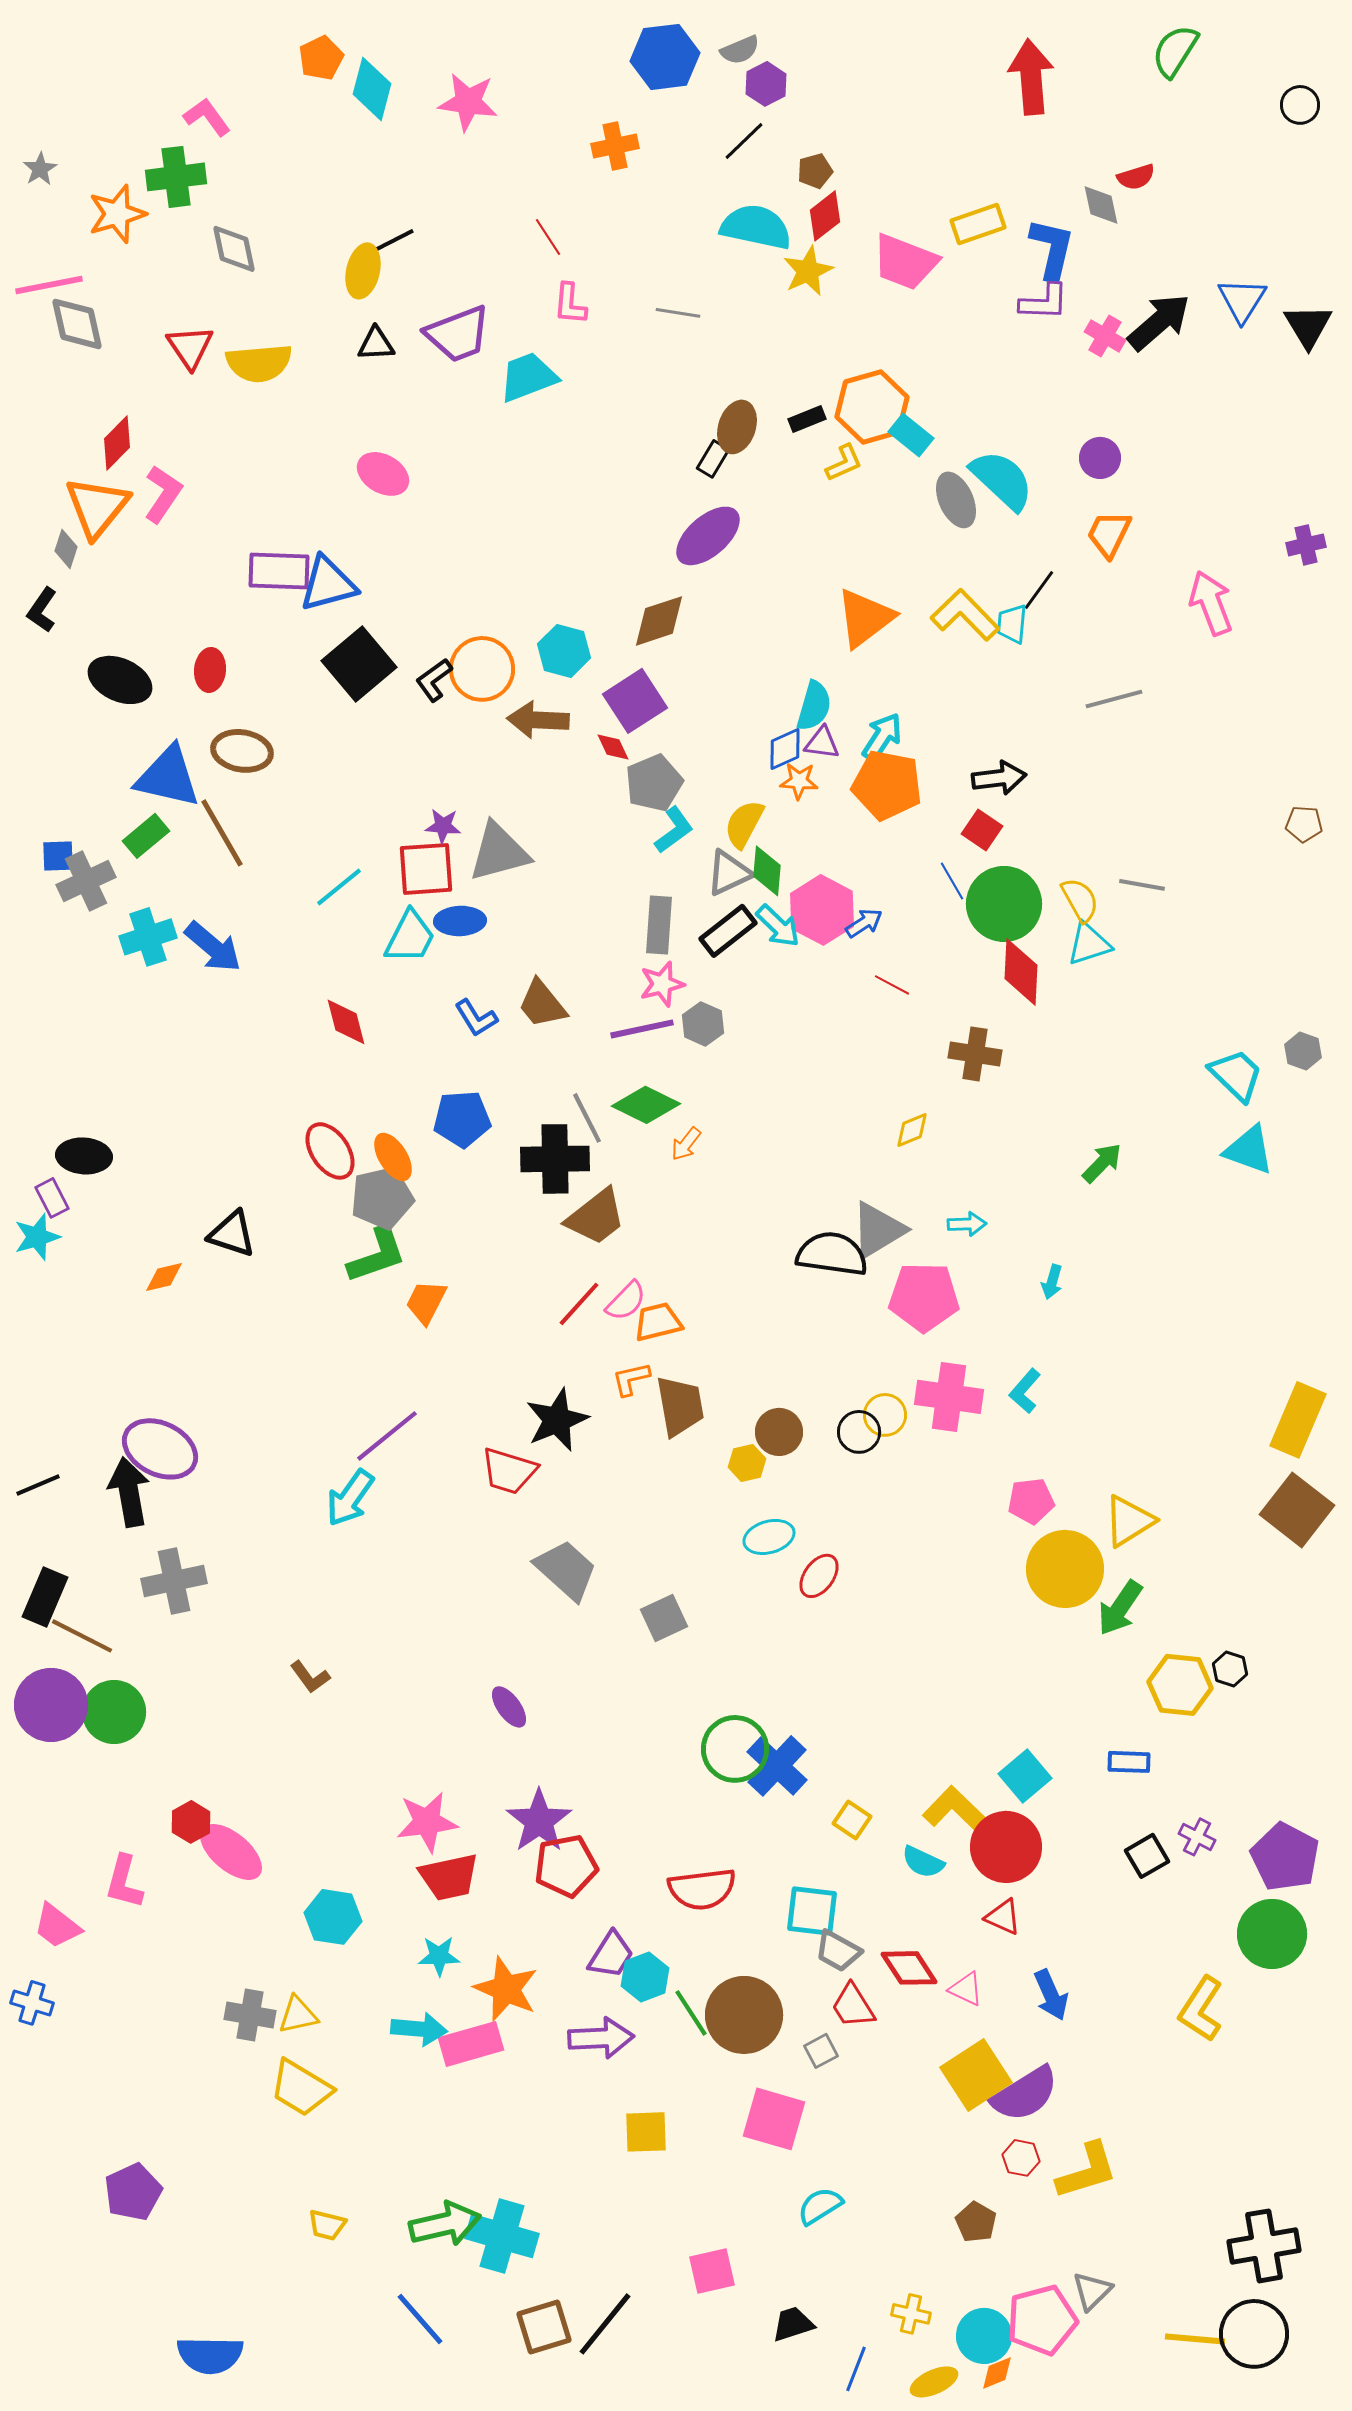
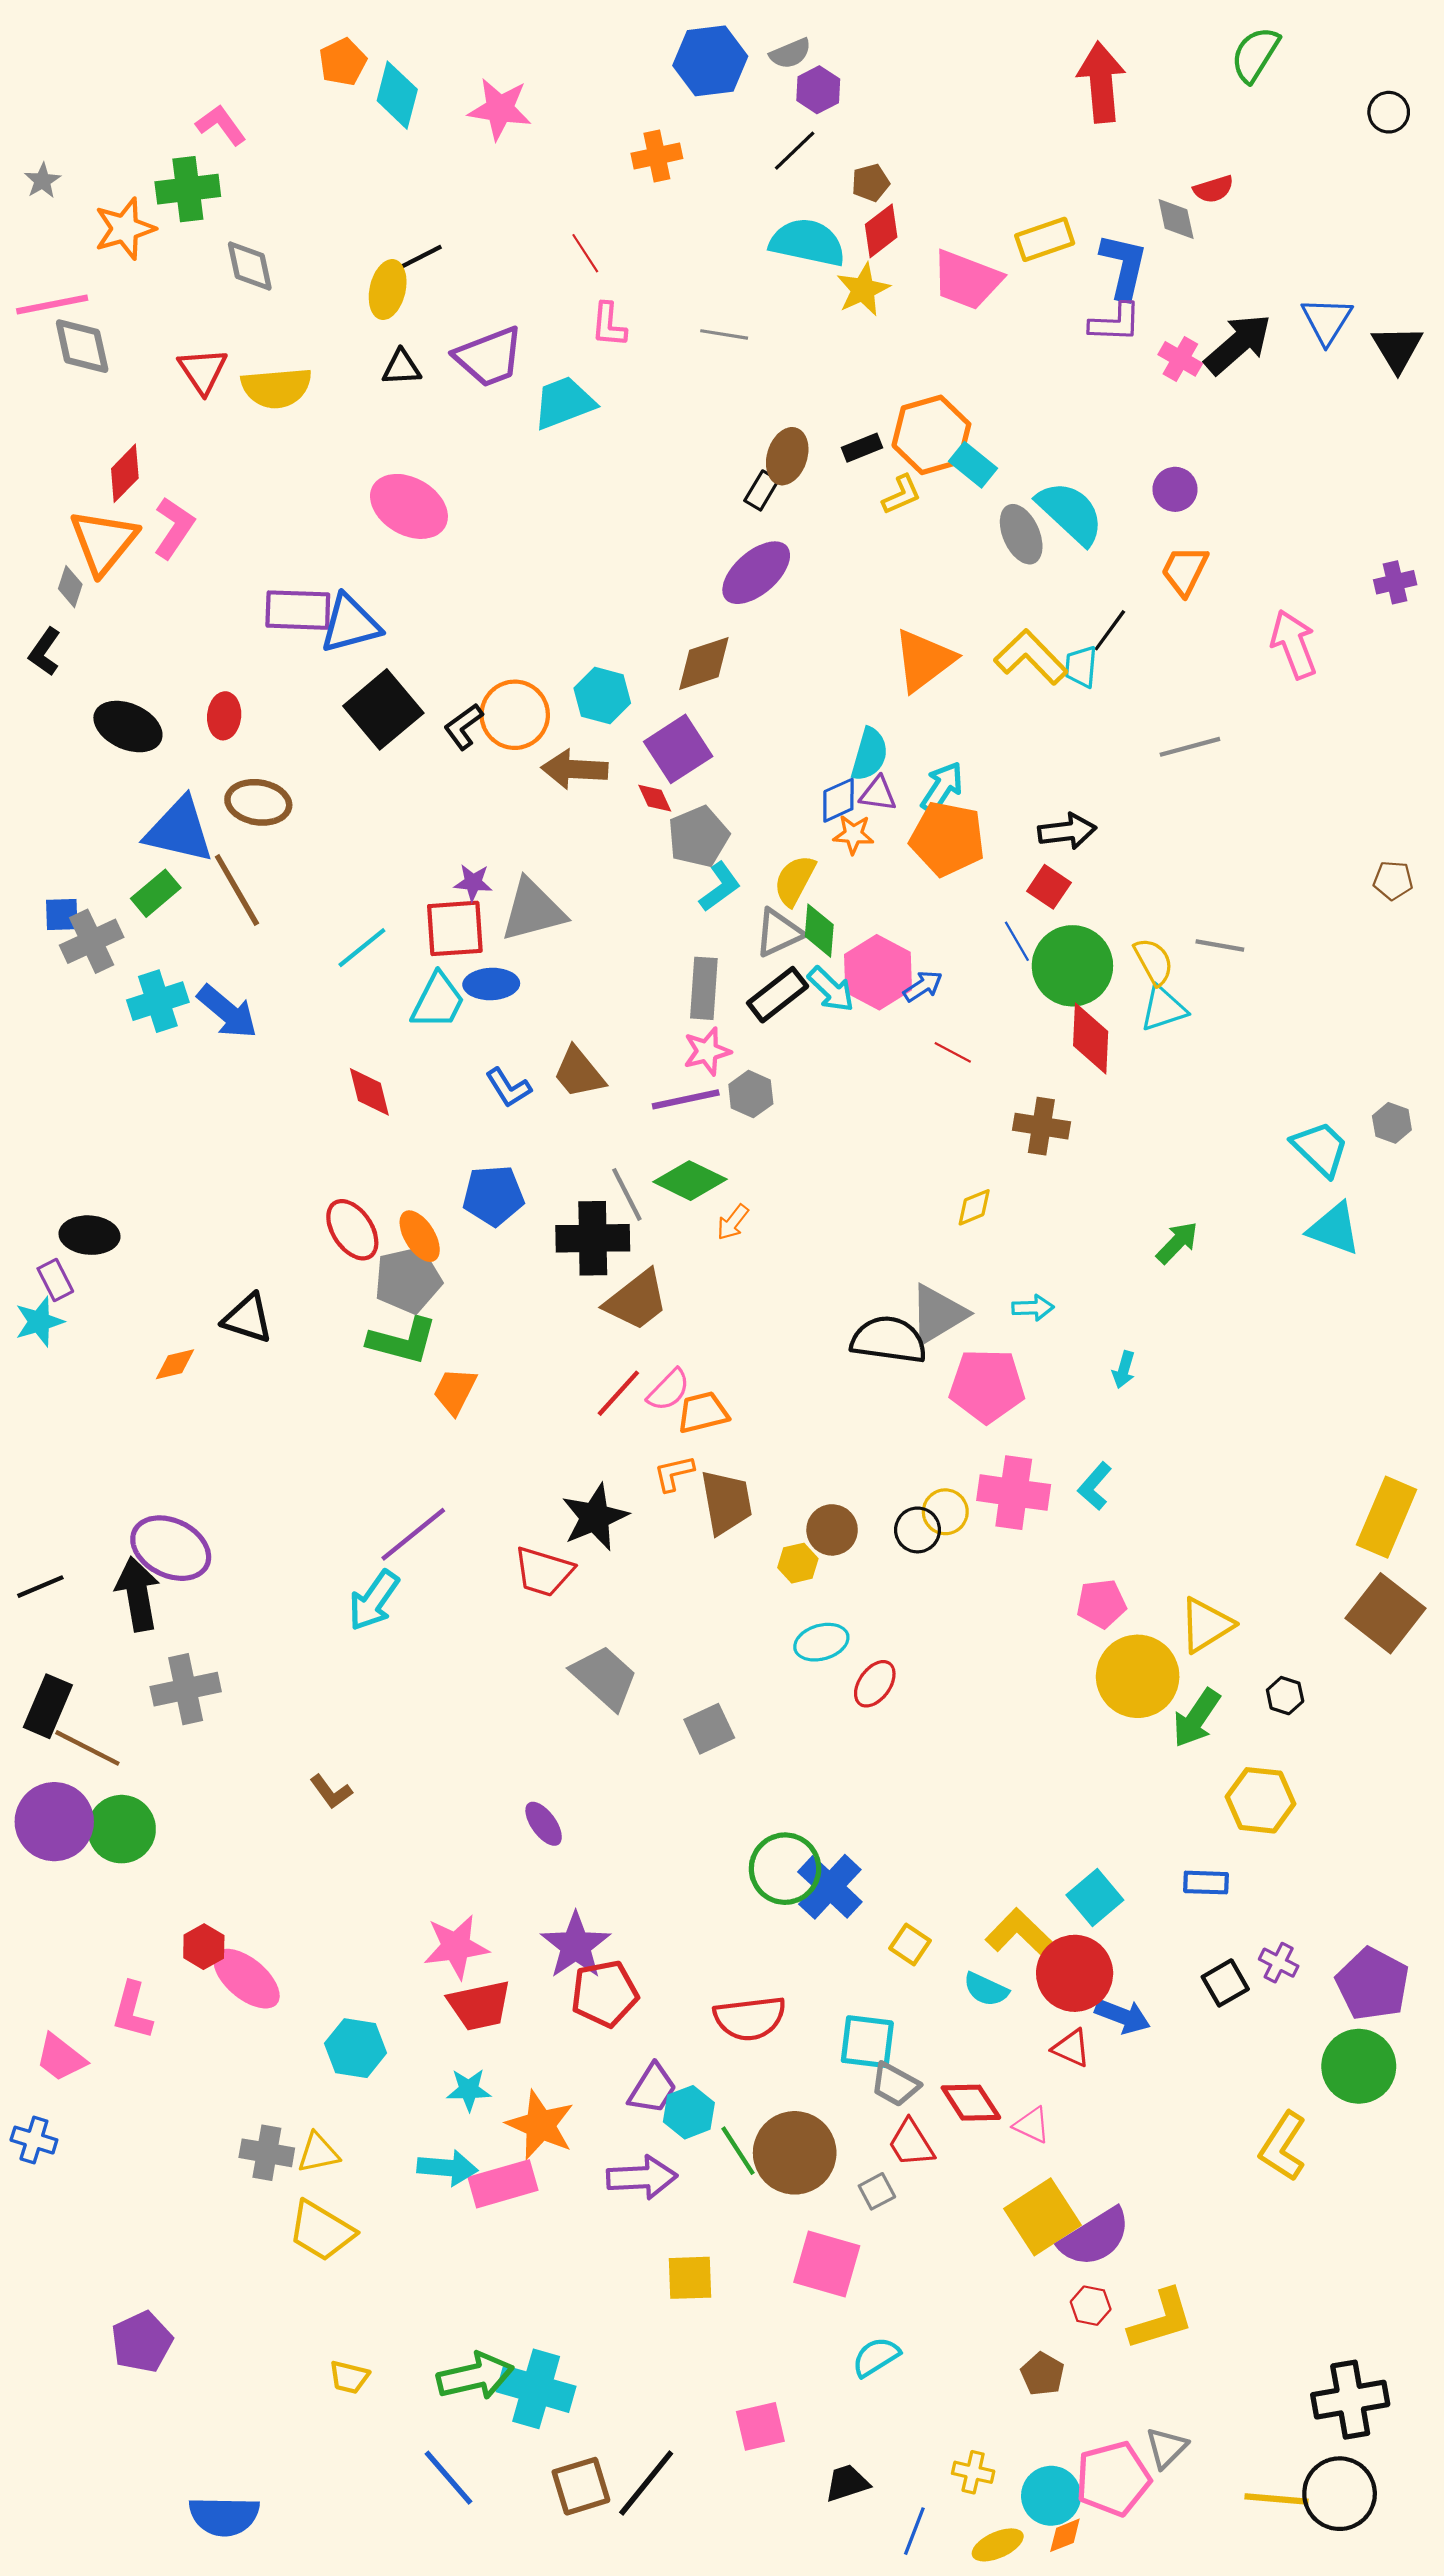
pink ellipse: (383, 474) -> (409, 506), size x1.4
green L-shape: (377, 1255) -> (403, 1341), turned 34
black hexagon: (1230, 1669) -> (1285, 1696), moved
blue arrow: (1051, 1995) -> (1123, 2016), moved, turned -45

